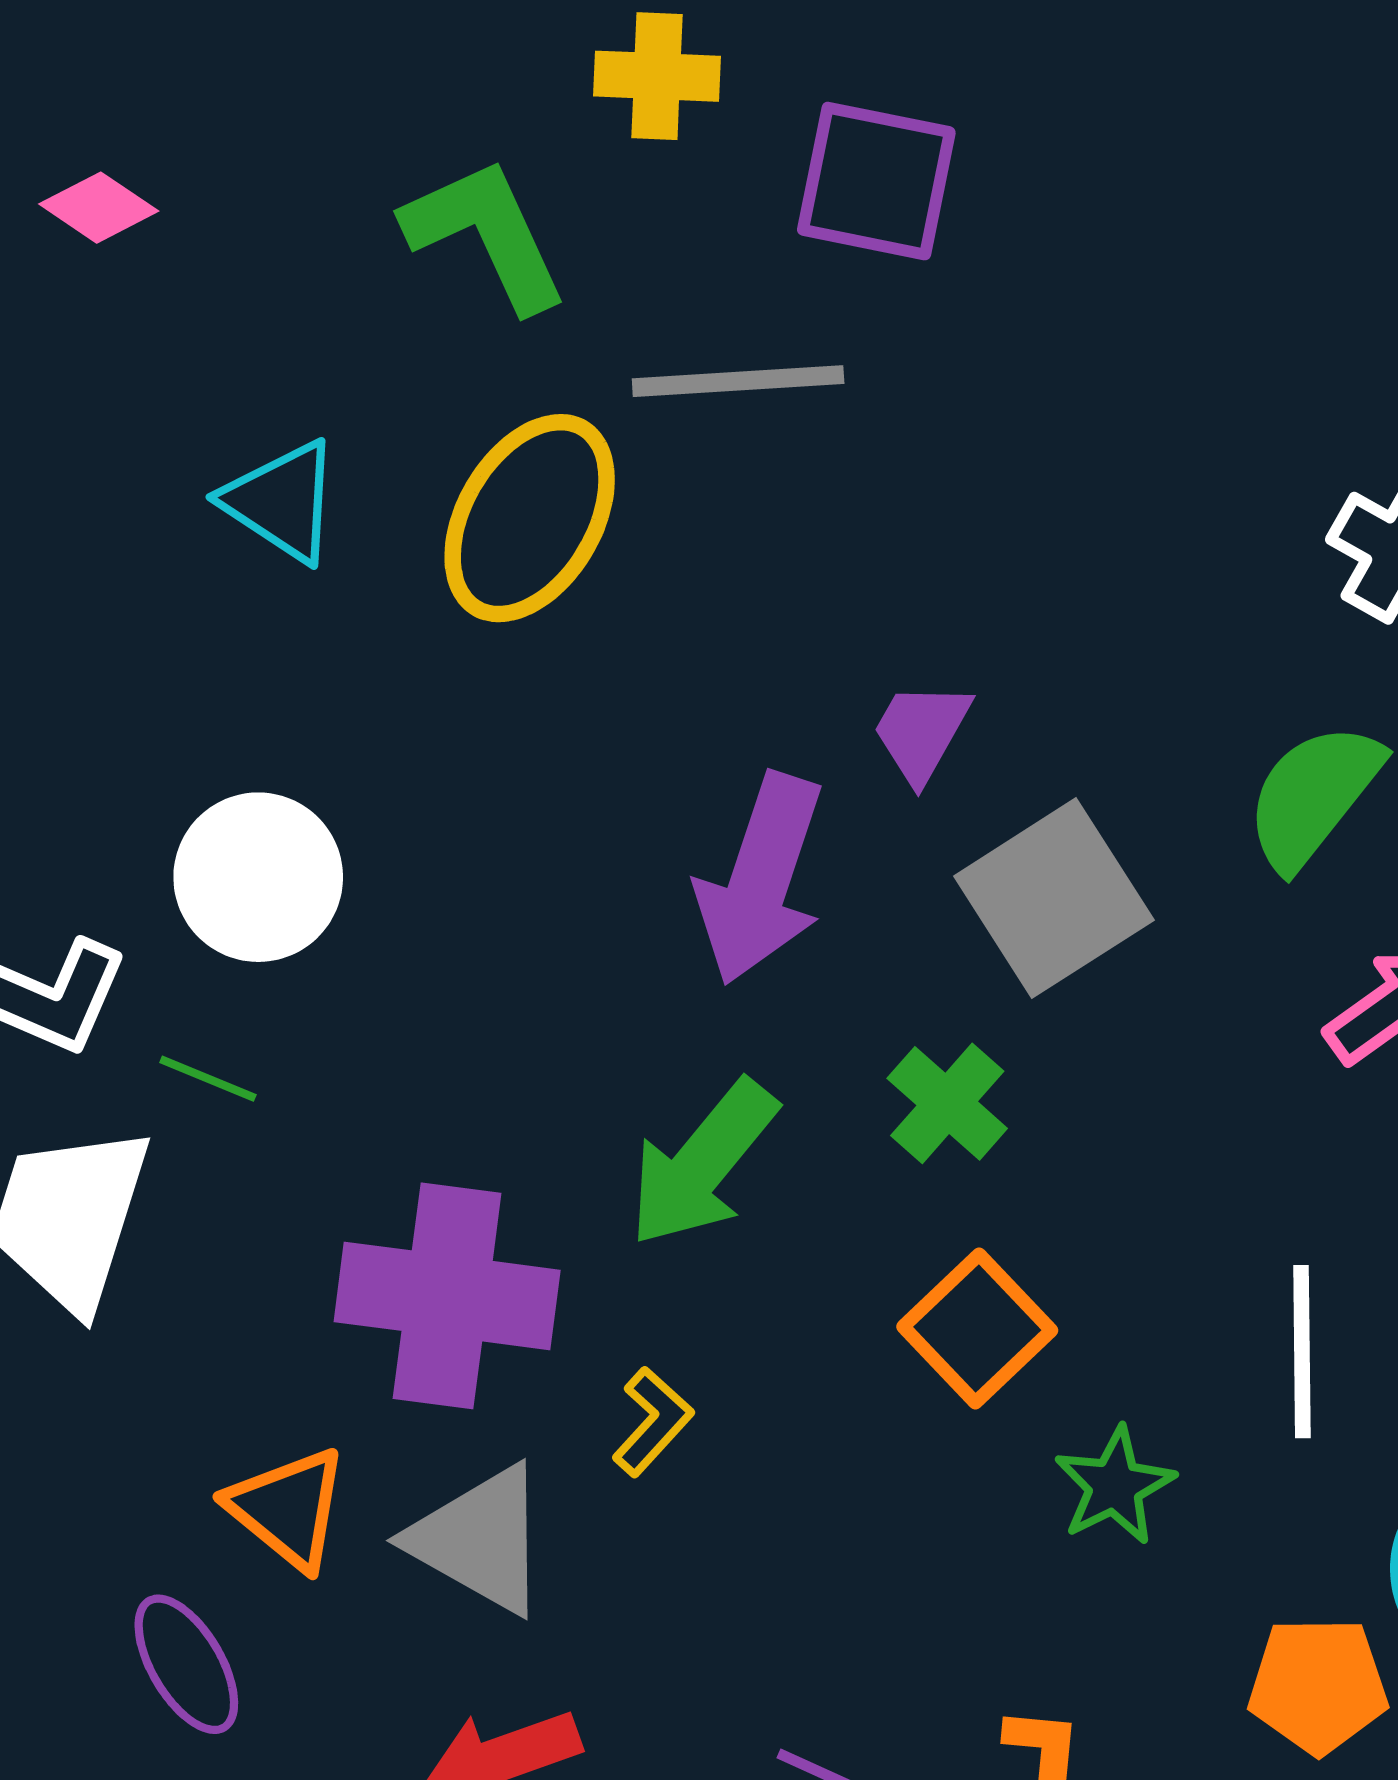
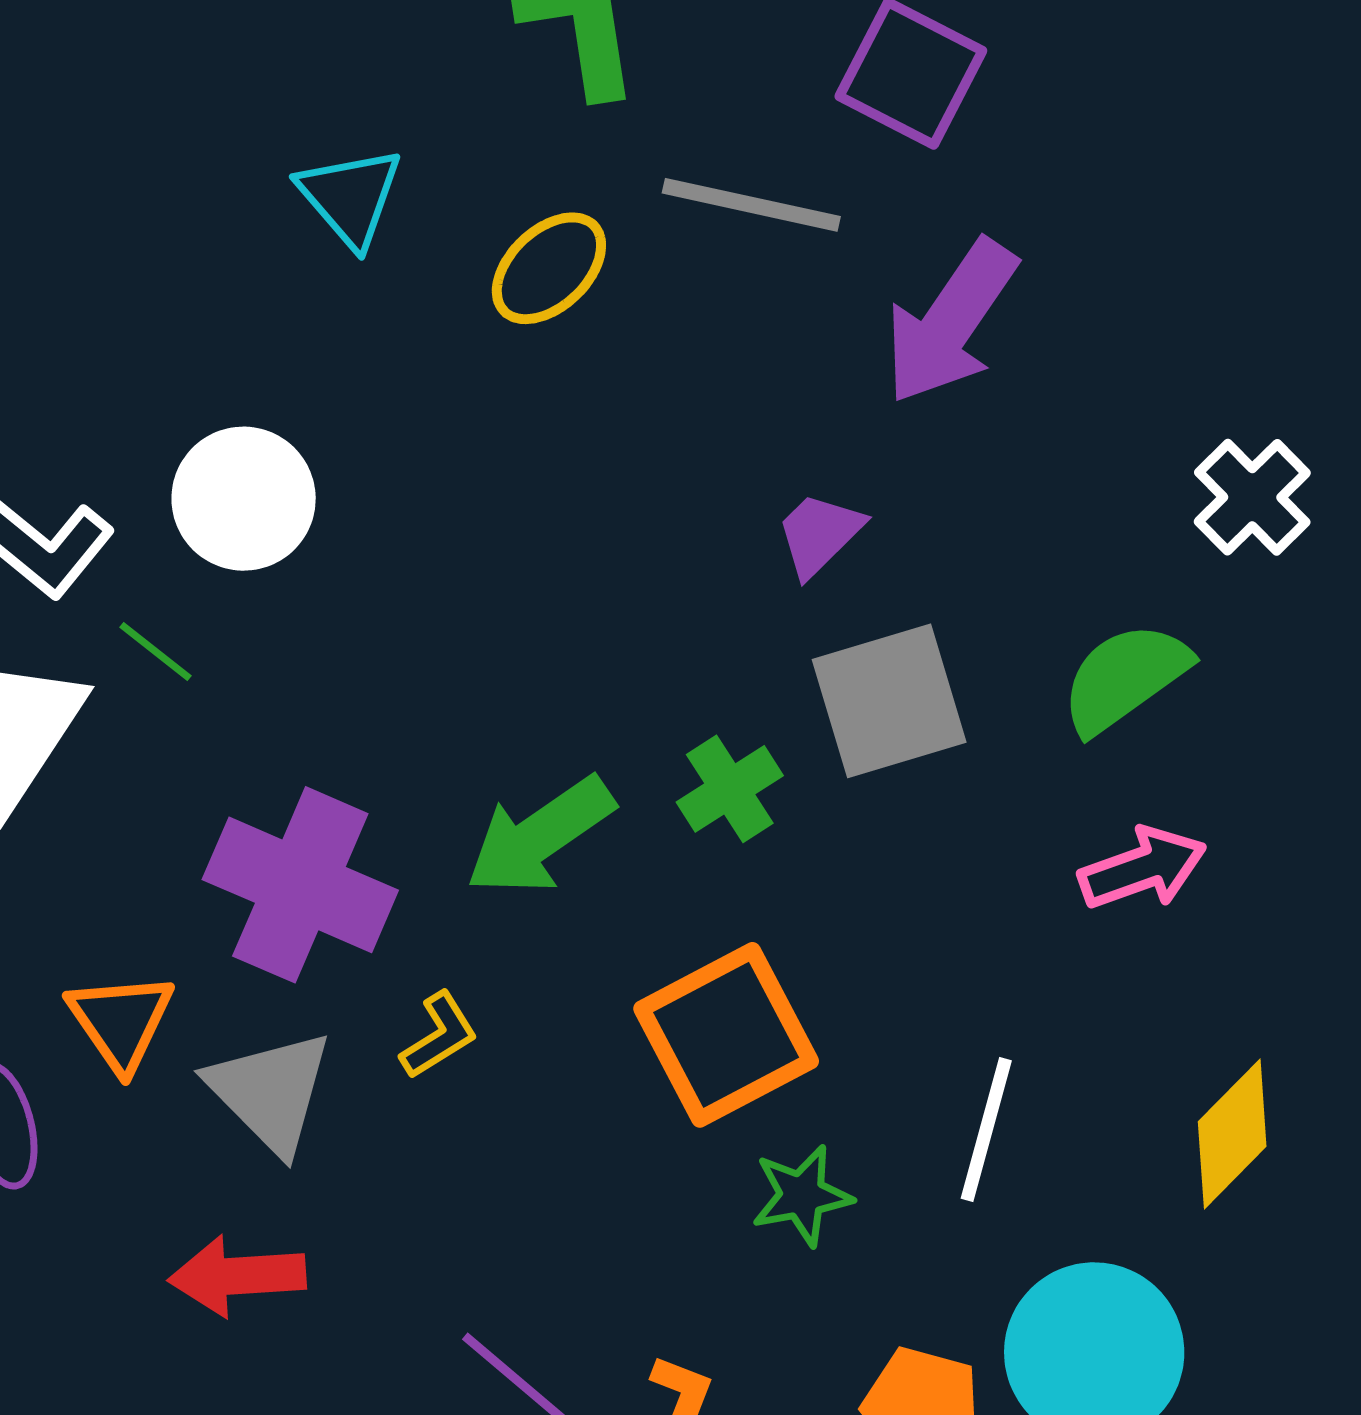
yellow ellipse: (530, 518) -> (549, 268), size x0.7
purple arrow: (761, 879) -> (950, 322), moved
green cross: (947, 1103) -> (730, 789), moved
orange square: (977, 1328) -> (726, 1035), size x1.4

